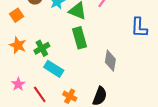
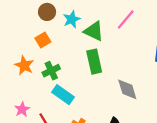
orange square: (17, 15) -> (43, 40), moved
gray diamond: (110, 61) -> (127, 89), turned -30

